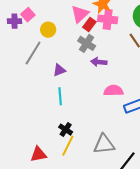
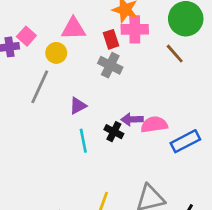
pink triangle: (80, 14) -> (73, 28), moved, turned 48
red rectangle: (89, 24) -> (111, 39), turned -48
purple arrow: (99, 62) -> (132, 119), moved
black cross: (66, 130) -> (114, 132), moved

